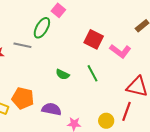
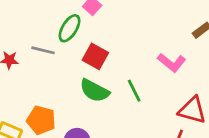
red square: (94, 39) -> (95, 56), moved
green semicircle: (63, 74) -> (95, 91), size x1.6

